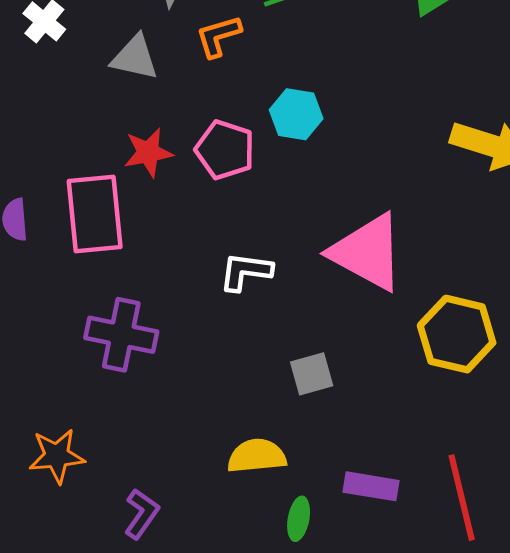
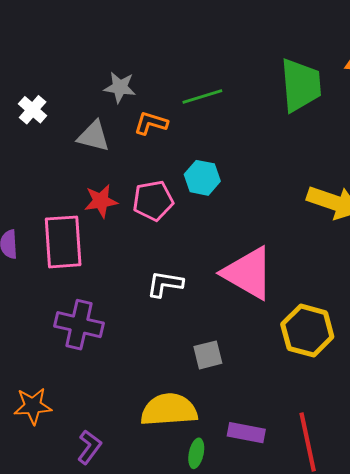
orange L-shape: (218, 36) -> (151, 123), turned 32
pink pentagon: (225, 150) -> (153, 201), turned -30
yellow semicircle: (257, 456) -> (169, 410), size x1.4

